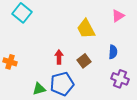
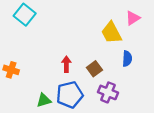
yellow trapezoid: (86, 29) -> (111, 33), moved
purple cross: (120, 79) -> (108, 92), moved

